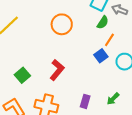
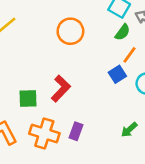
green square: (22, 75) -> (28, 98), moved, turned 35
purple rectangle: (85, 101) -> (76, 131), moved

